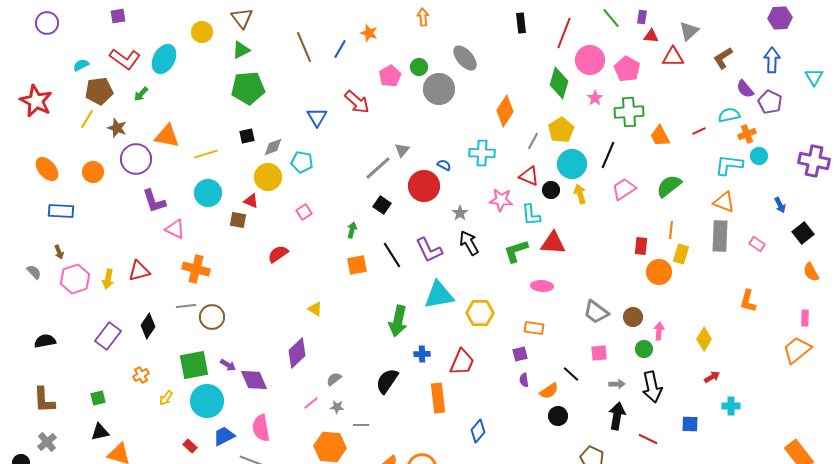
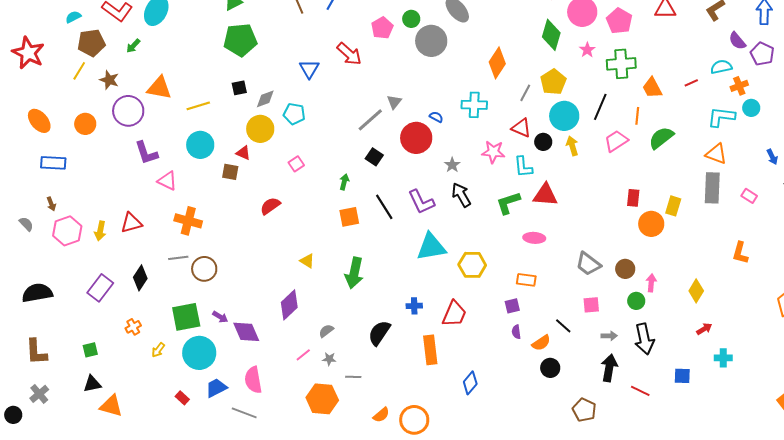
orange line: (671, 230) -> (637, 116), moved
green arrow: (398, 321) -> (354, 273), moved
black semicircle: (45, 341) -> (37, 293), size x1.4

